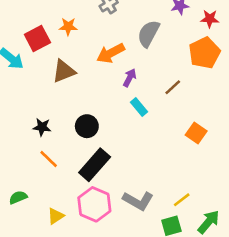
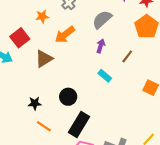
orange star: (68, 26) -> (42, 16), moved
gray semicircle: (148, 34) -> (102, 19), turned 30
orange arrow: (111, 53) -> (65, 35), moved
purple arrow: (130, 78) -> (101, 46), moved

